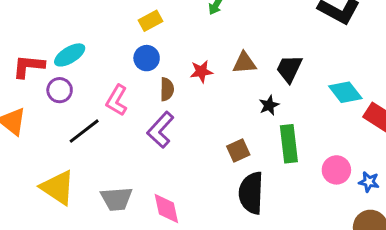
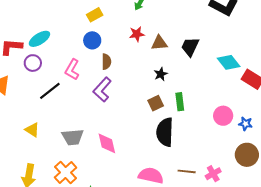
red star: (201, 71) -> (137, 34), moved
black star: (269, 105) -> (161, 74), moved
green rectangle: (289, 144) -> (180, 102), moved, size x0.7
yellow triangle: (58, 188) -> (32, 130), size x0.6

